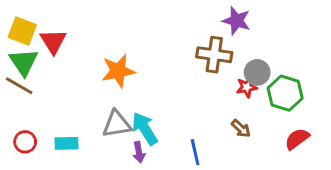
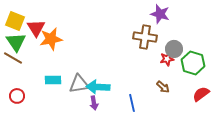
orange star: (118, 71) -> (51, 39), moved
cyan arrow: (145, 129) -> (98, 87), turned -55
cyan rectangle: (66, 143) -> (53, 80), moved

